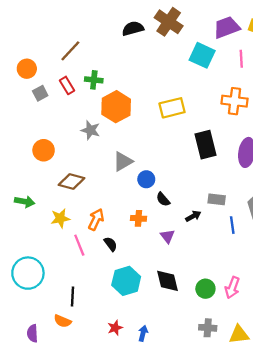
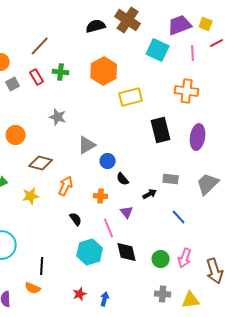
orange hexagon: (116, 107) -> (104, 71), moved
orange arrow: (96, 219) -> (66, 186), moved
blue line: (232, 225) -> (179, 217), moved, turned -35
pink line: (79, 245) -> (109, 228), moved

